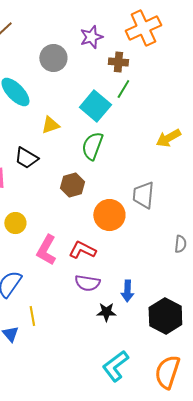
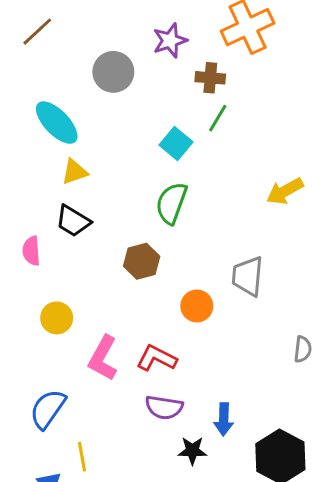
cyan square: (95, 106) -> (176, 143), size x0.7
yellow triangle: (50, 125) -> (75, 172), moved
orange circle: (109, 215) -> (197, 306), size x0.7

